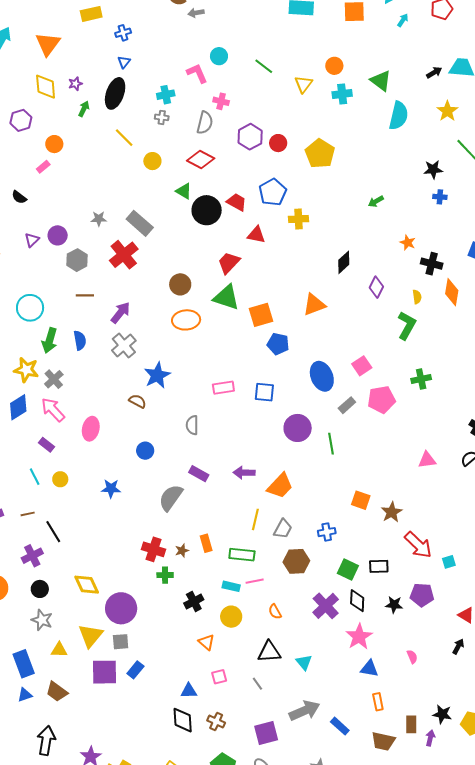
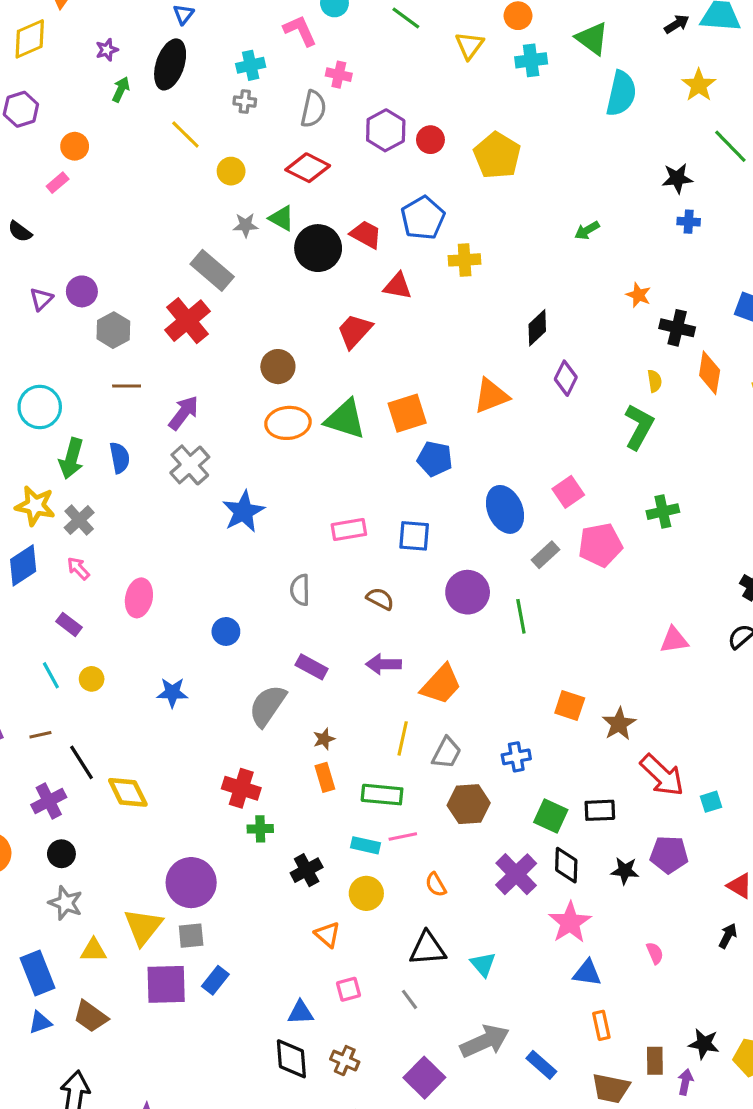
yellow diamond: (46, 87) -> (30, 39), moved, turned 72
gray star: (99, 219) -> (246, 225), moved
purple diamond: (376, 287) -> (566, 378), moved
green triangle: (226, 297) -> (345, 419), moved
brown semicircle: (137, 401) -> (380, 599), moved
pink arrow: (53, 410) -> (78, 568), size x0.6
brown star: (182, 551) -> (324, 739), moved
yellow diamond: (87, 585) -> (128, 792), moved
purple square: (266, 733) -> (424, 1078), turned -30

